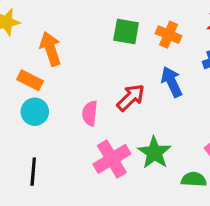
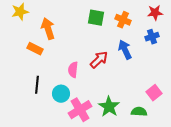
cyan circle: (35, 112) -> (61, 94), moved
green star: (154, 153) -> (109, 107), moved
pink cross: (112, 159) -> (80, 110), moved
black line: (33, 172) -> (37, 85), moved

